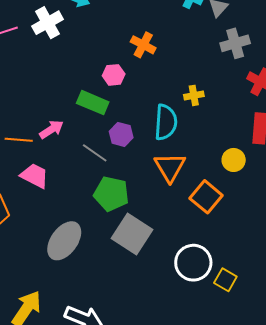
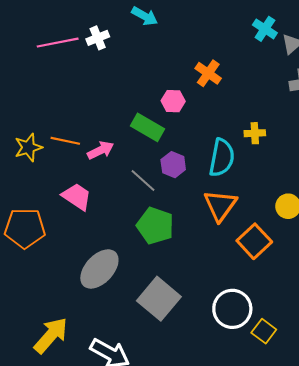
white cross: (48, 23) -> (98, 38), moved, size x0.7
orange line: (19, 140) -> (65, 141), moved
gray square: (132, 234) -> (159, 299), moved

